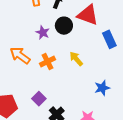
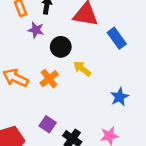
black circle: (64, 26) -> (61, 47), moved
purple star: (43, 32) -> (36, 30), moved

